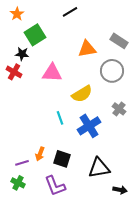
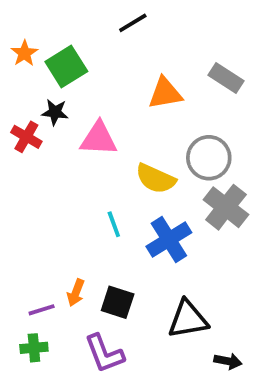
orange star: (17, 14) -> (24, 53), moved
black star: (22, 54) -> (55, 112), moved
gray circle: (112, 71) -> (209, 158), moved
yellow semicircle: (82, 94) -> (156, 179), turned 55
gray cross: (119, 109) -> (226, 207), size x1.6
green cross: (18, 183) -> (34, 348), turned -32

